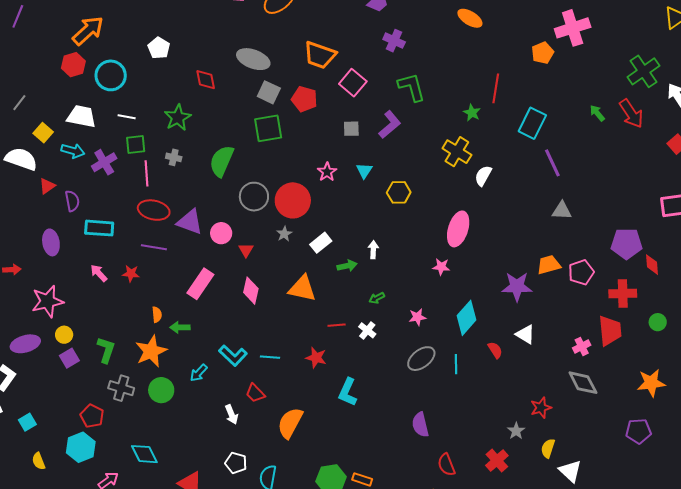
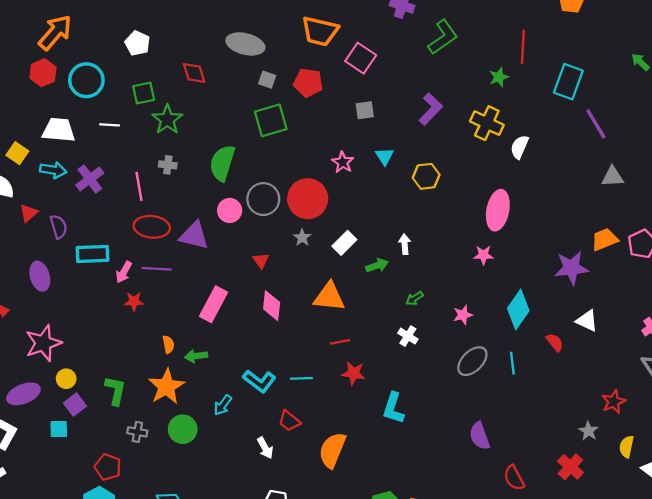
green L-shape: (412, 87) -> (443, 37), moved, turned 76
gray square: (269, 92) -> (267, 80), size x0.7
green star: (472, 113) -> (499, 77), turned 30
purple L-shape: (390, 125) -> (431, 109), moved
green square: (136, 145) -> (144, 93), moved
pink circle: (221, 233) -> (230, 210), moved
pink arrow: (99, 273) -> (124, 272), moved, turned -102
red line: (337, 325) -> (340, 342), moved
gray cross: (121, 388) -> (137, 432), size x0.7
cyan square: (27, 422) -> (59, 429), moved, turned 36

